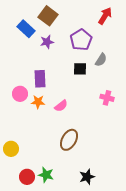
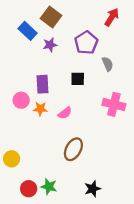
gray semicircle: (101, 60) -> (108, 64), turned -56
black square: (80, 69) -> (78, 79), moved
pink cross: (107, 98) -> (114, 104), size x1.5

